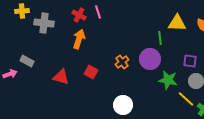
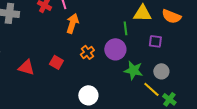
orange arrow: (79, 39) -> (72, 23), moved
purple square: (190, 61) -> (155, 41), moved

